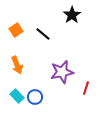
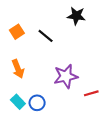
black star: (72, 15) -> (76, 16), turned -30
red line: (86, 88) -> (91, 93), turned 56

